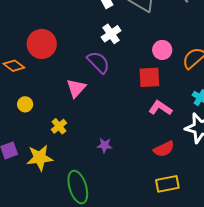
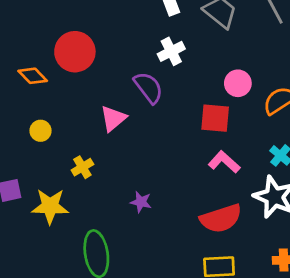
red semicircle: (164, 149) -> (221, 218), size x1.4

